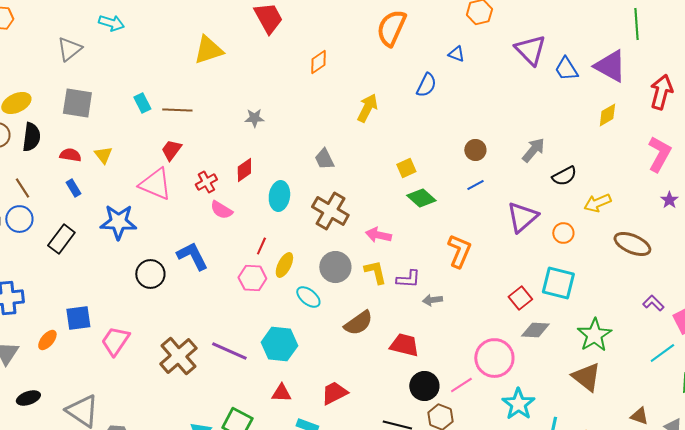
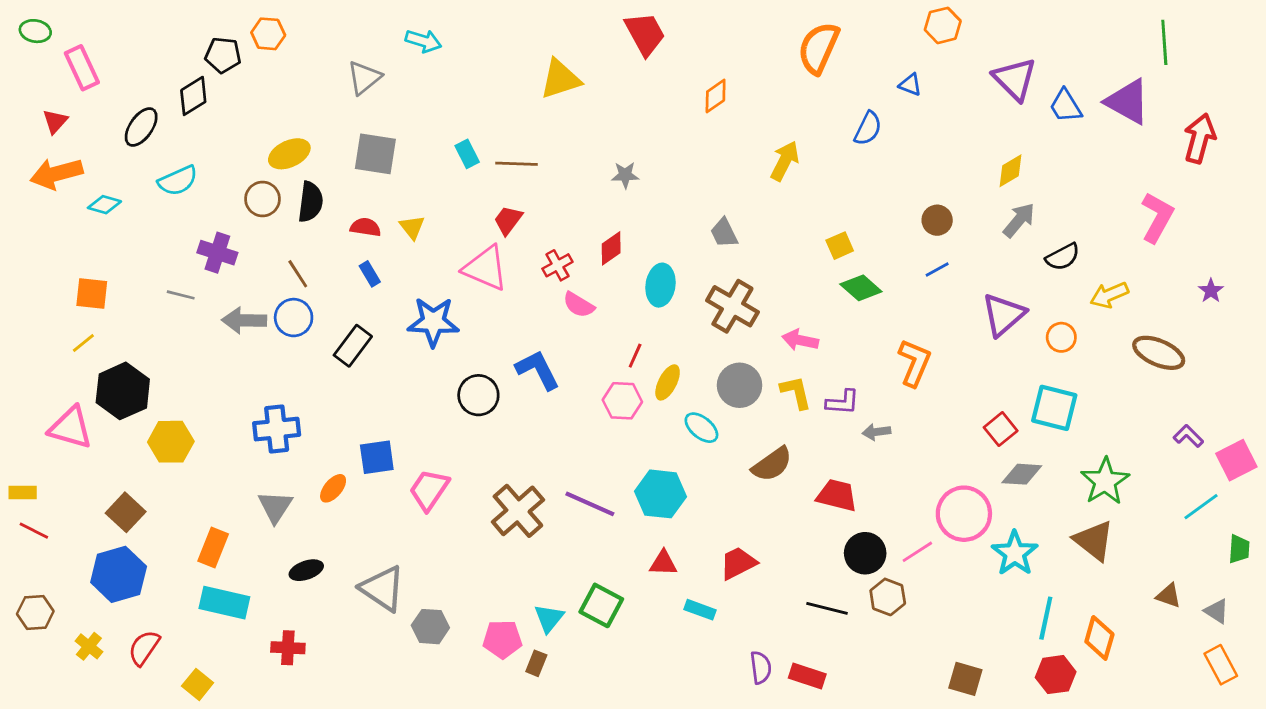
yellow diamond: (607, 115) -> (1010, 171), moved
pink L-shape: (659, 154) -> (1157, 217), moved
cyan star: (518, 404) -> (1015, 553), moved

